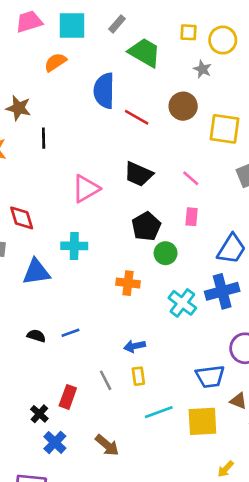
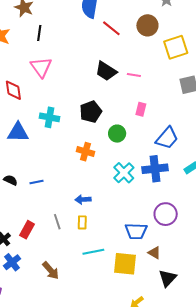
yellow square: (224, 129) -> (176, 47), turned -35
pink line: (191, 178) -> (134, 75), moved, turned -40
pink triangle: (86, 189) -> (41, 67), moved, turned -45
black pentagon: (146, 226) -> (91, 112), moved

